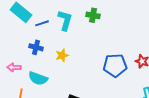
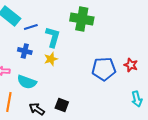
green cross: (93, 15) -> (82, 19), size x1.6
cyan L-shape: (65, 20) -> (53, 37), moved

